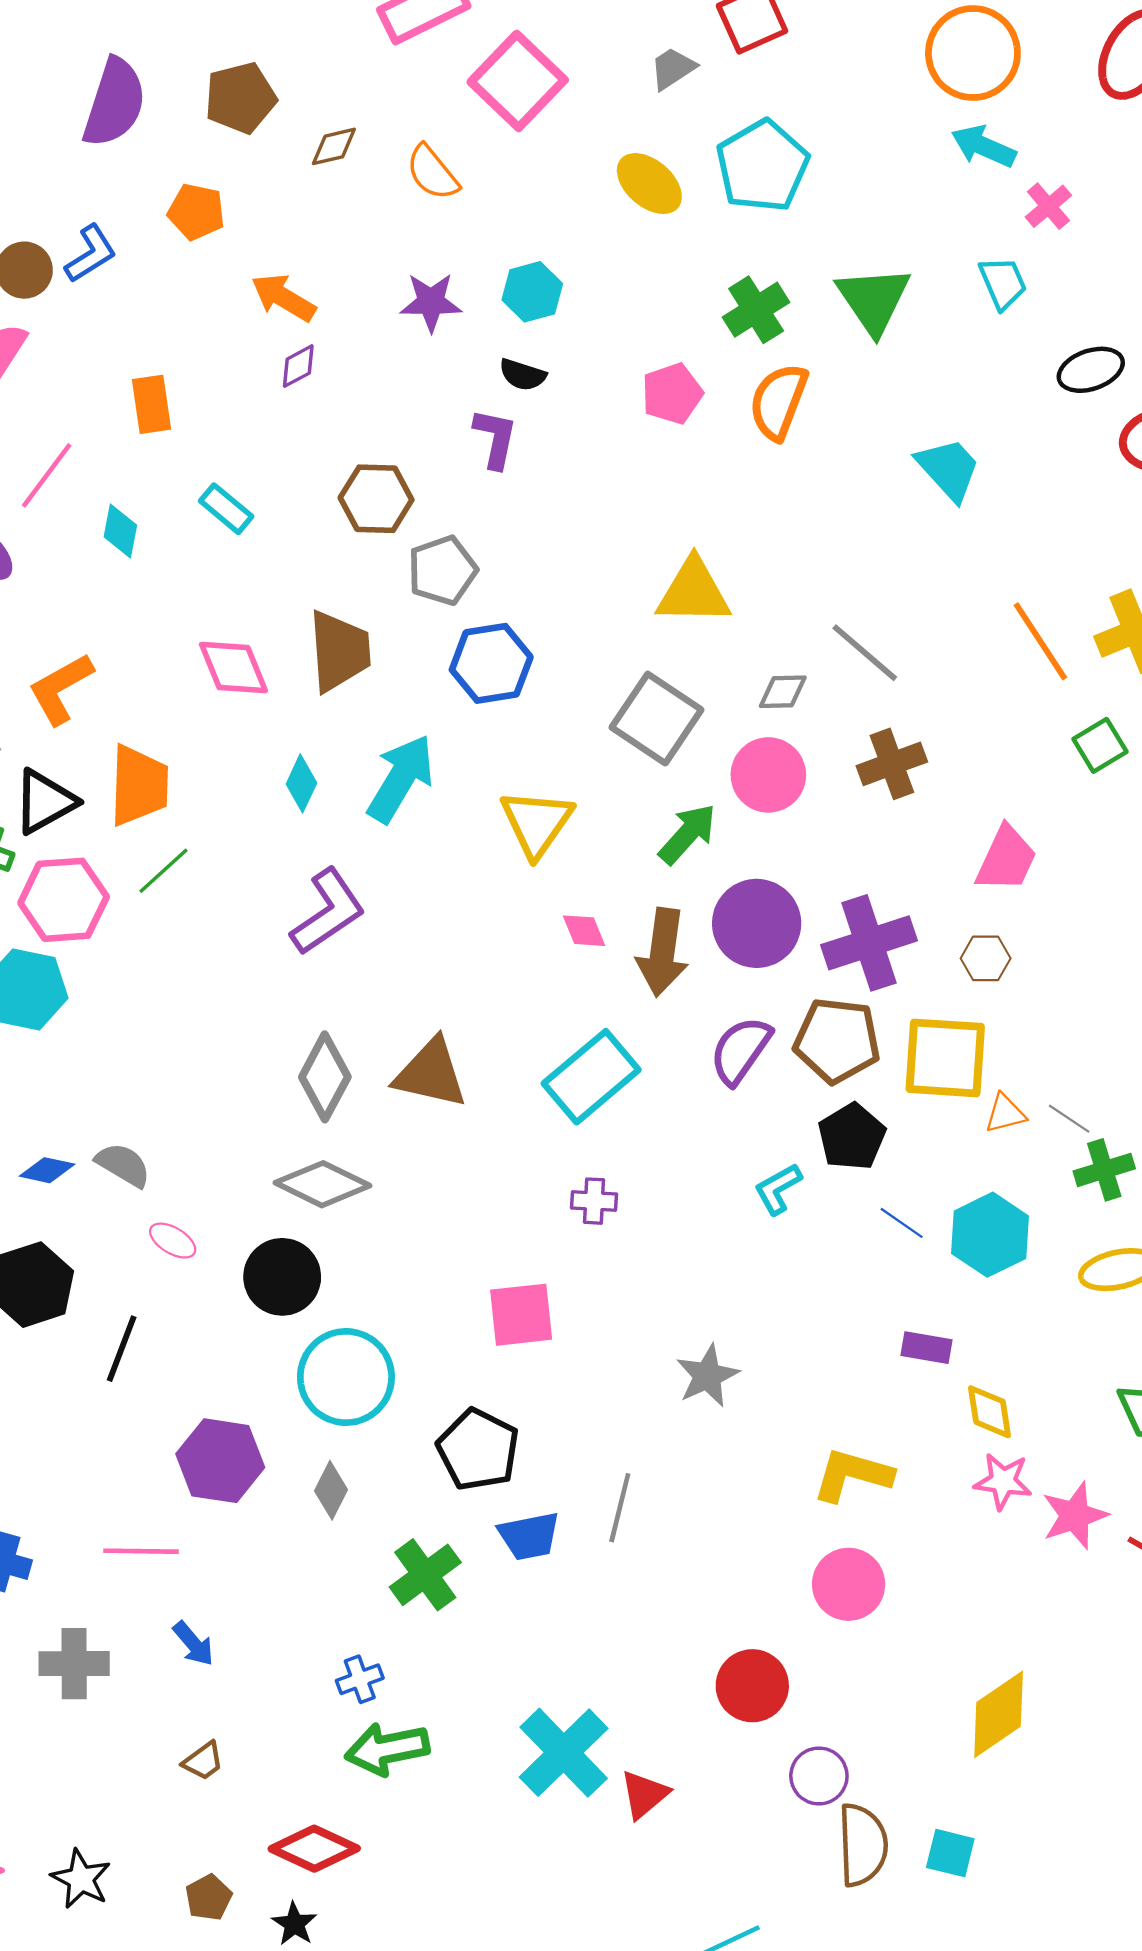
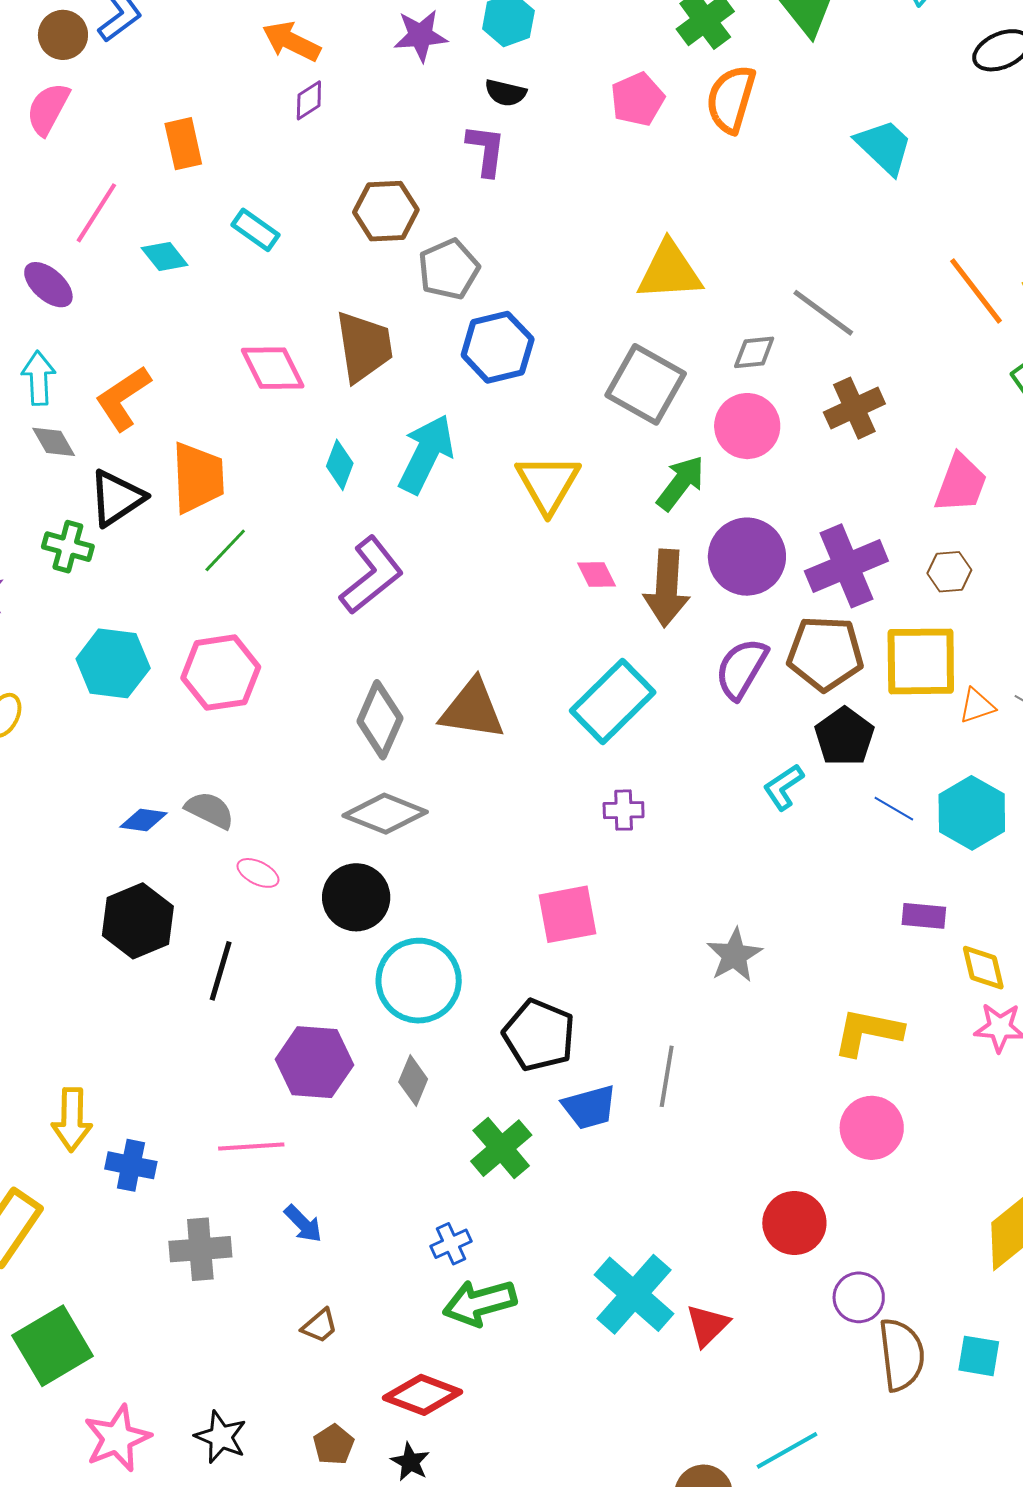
cyan diamond: (120, 531) -> (165, 256), turned -45
pink hexagon: (64, 900) -> (221, 673), moved

